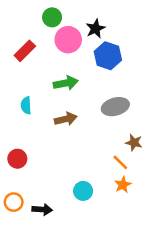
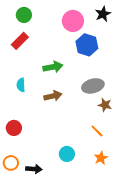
green circle: (52, 17) -> (24, 15), moved
black star: (95, 29) -> (103, 14), moved
pink circle: (68, 40) -> (73, 21), moved
brown star: (134, 143) -> (105, 105), moved
orange star: (123, 185) -> (101, 158), moved

